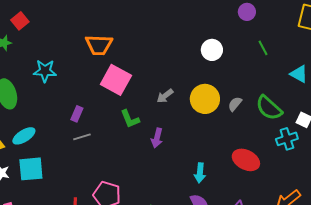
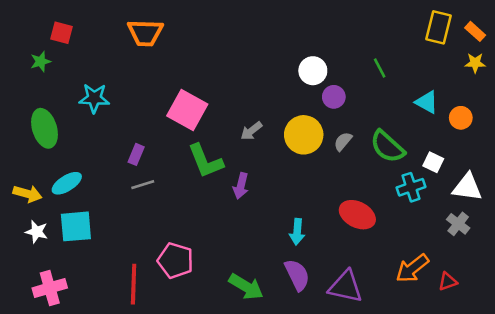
purple circle: (247, 12) -> (334, 97), moved
red square: (20, 21) -> (62, 33), turned -36
orange trapezoid: (99, 45) -> (145, 33), moved
green L-shape: (130, 119) -> (206, 161), size x1.4

